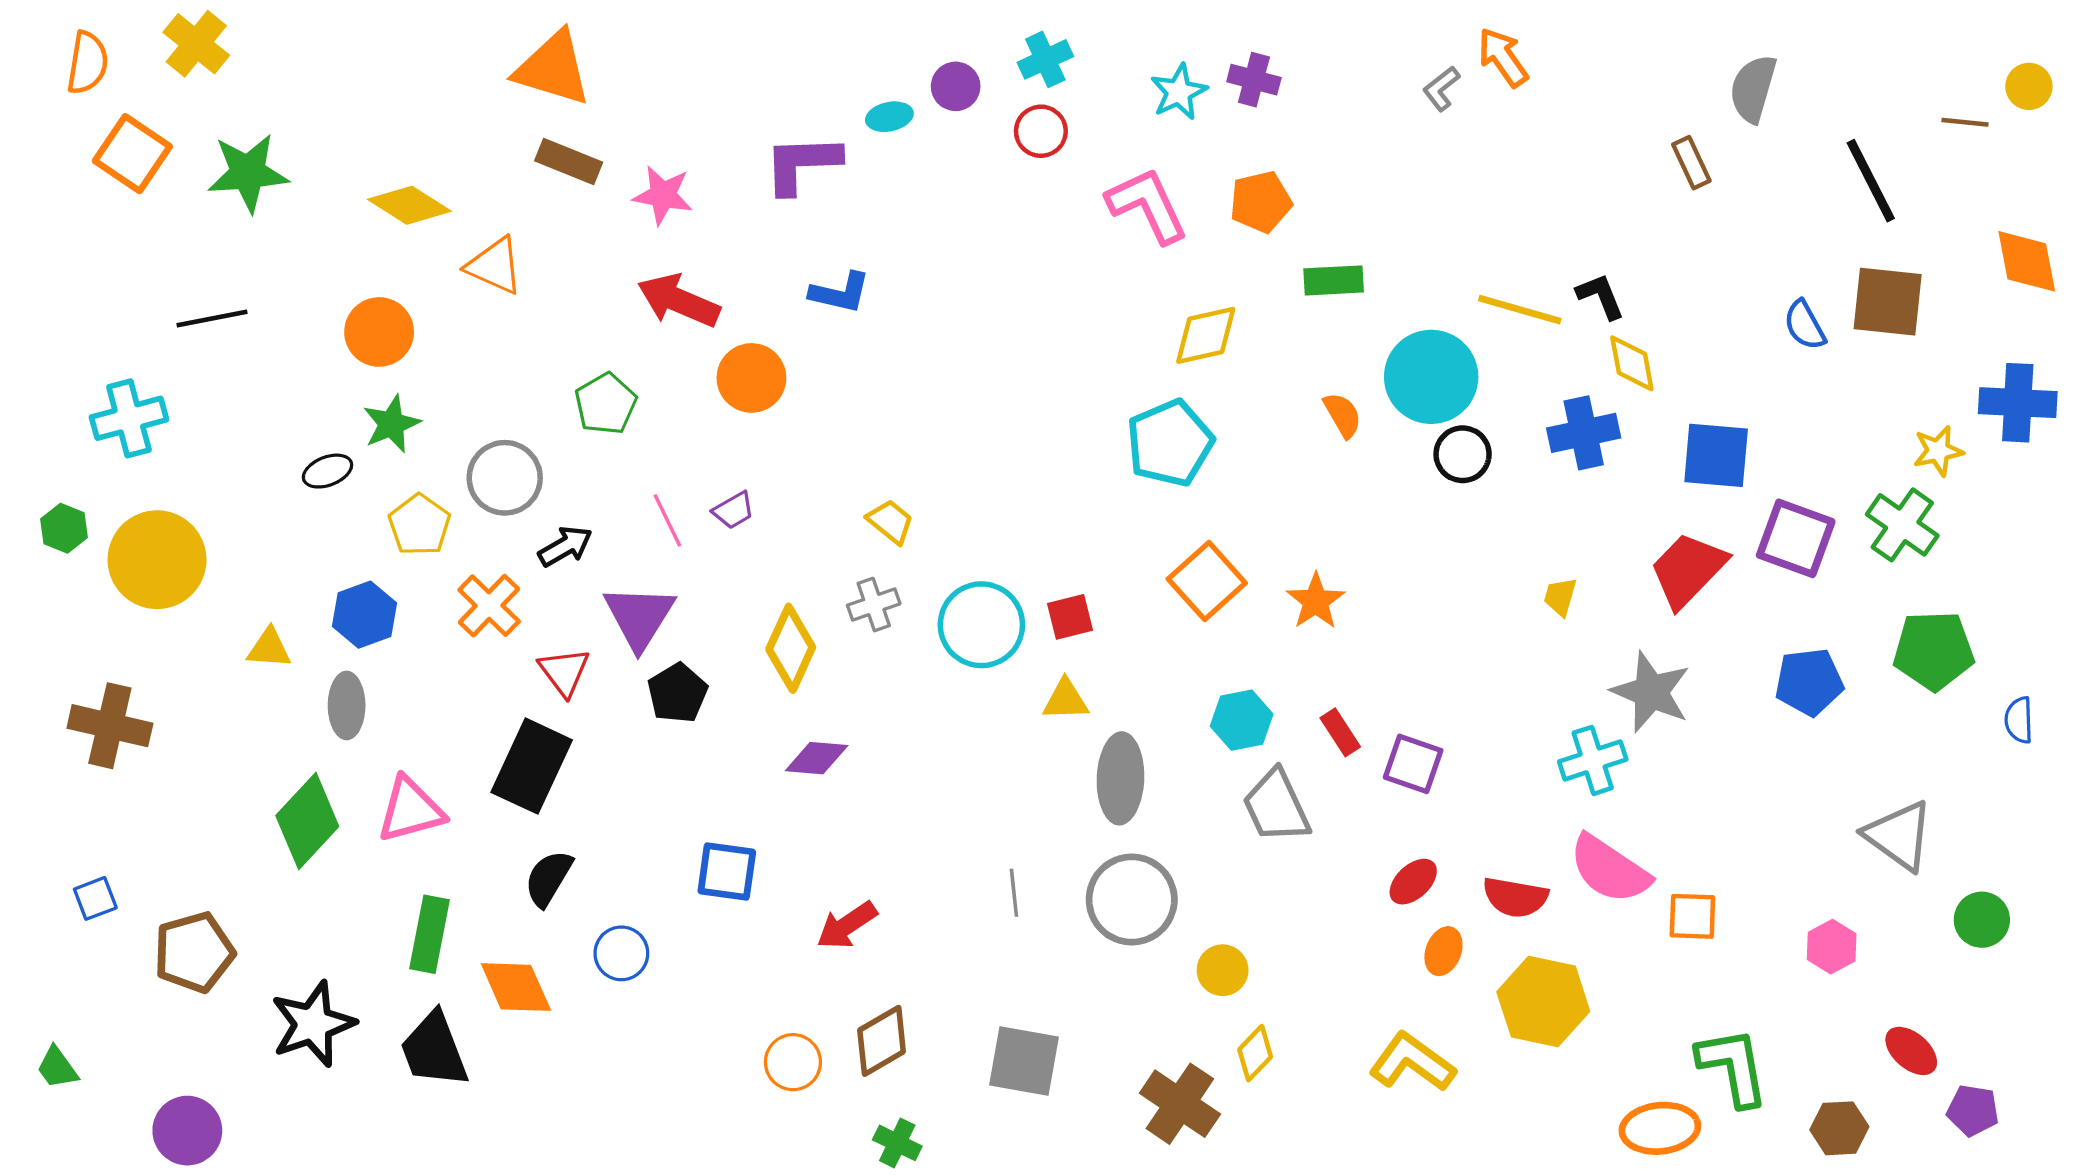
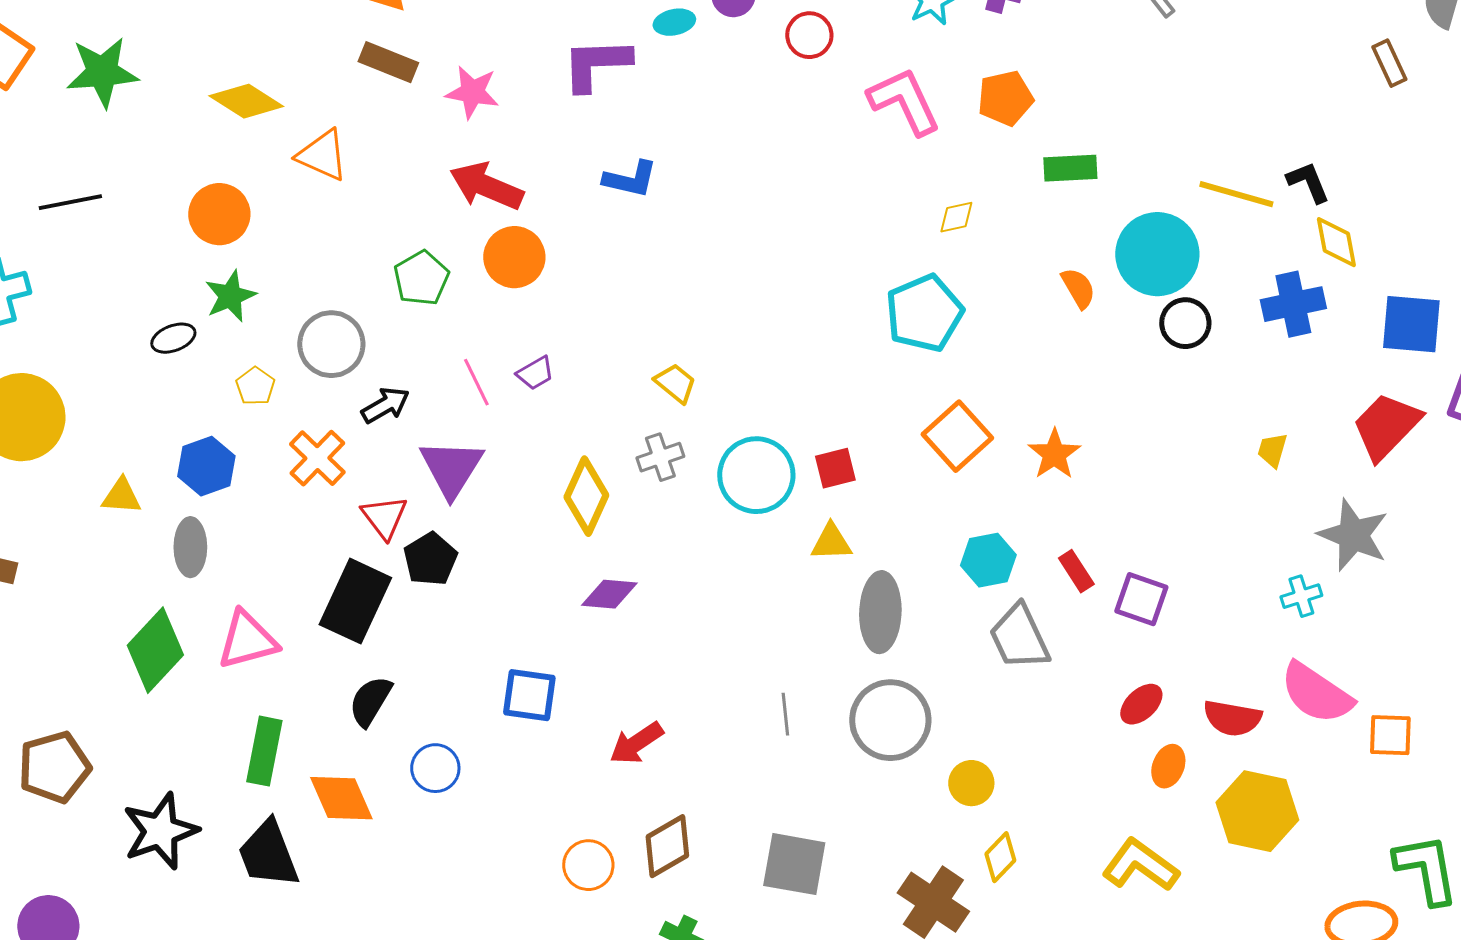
yellow diamond: (1206, 335) -> (956, 217), size x0.6
orange circle: (751, 378) -> (514, 257), moved
yellow pentagon: (419, 525) -> (255, 386), size x0.7
black pentagon: (677, 693) -> (430, 559), moved
cyan cross: (1593, 760) -> (1301, 596), size x0.7

